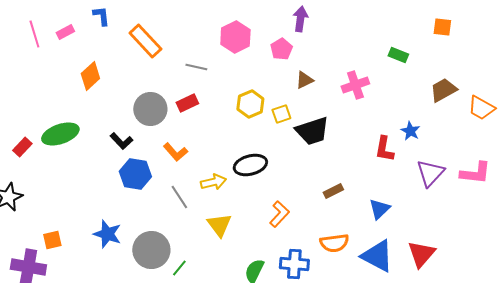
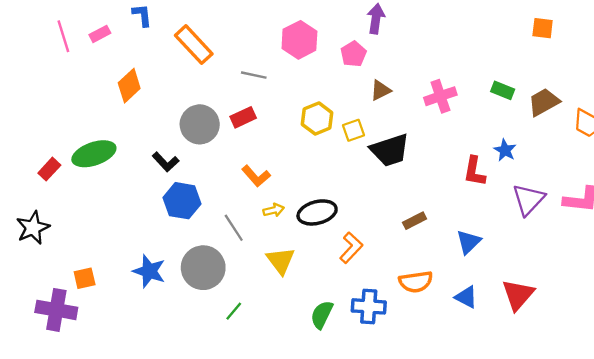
green rectangle: (398, 55) -> (503, 90), moved
orange L-shape: (175, 152) -> (256, 176), moved
black ellipse: (250, 165) -> (317, 212), moved
yellow arrow: (213, 182) -> (274, 210), size x0.7
gray circle: (151, 250) -> (203, 268), moved
blue triangle: (377, 256) -> (466, 297), size x0.6

